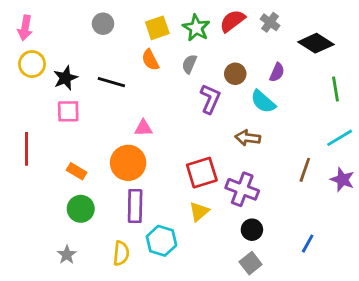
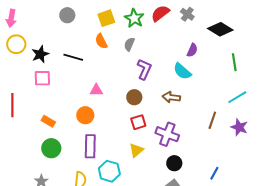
brown circle: (235, 74) -> (134, 97), moved
orange circle: (128, 163) -> (85, 115), size x0.7
red square: (202, 173) -> (138, 122), size x0.7

